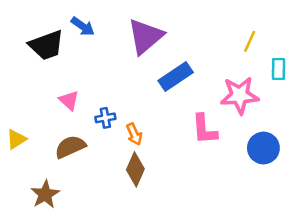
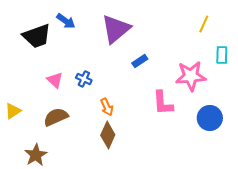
yellow line: (250, 41) -> (204, 24), moved
blue rectangle: (176, 77) -> (140, 61), size x0.6
blue cross: (105, 118) -> (84, 79), moved, turned 35

